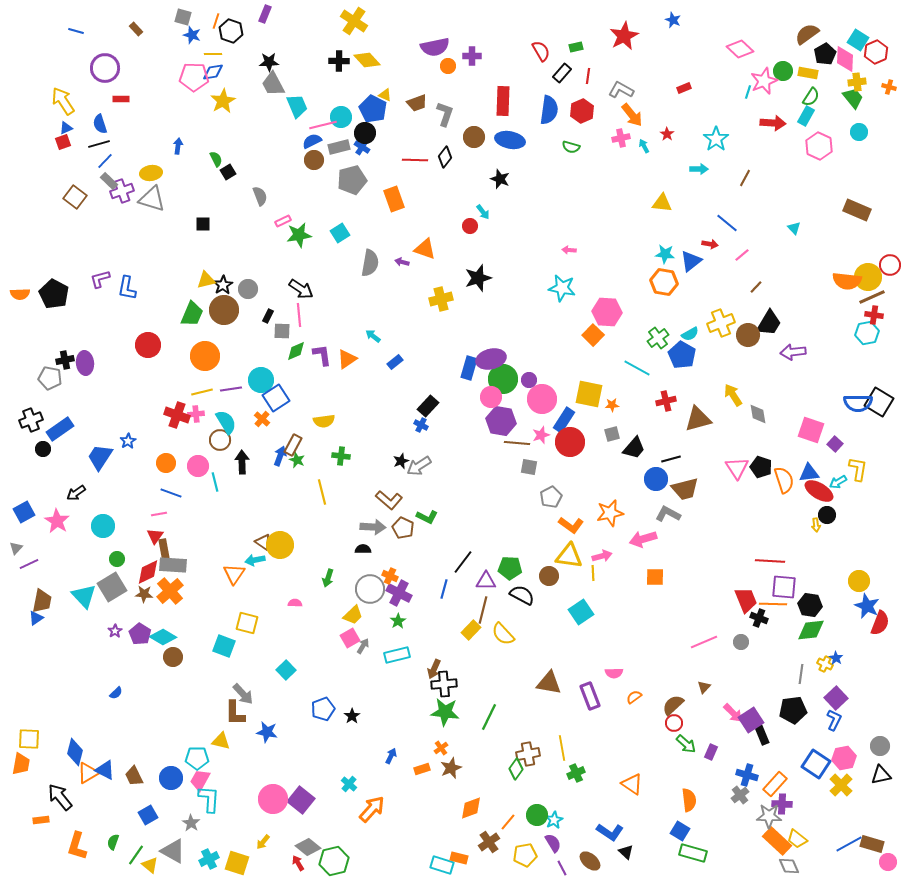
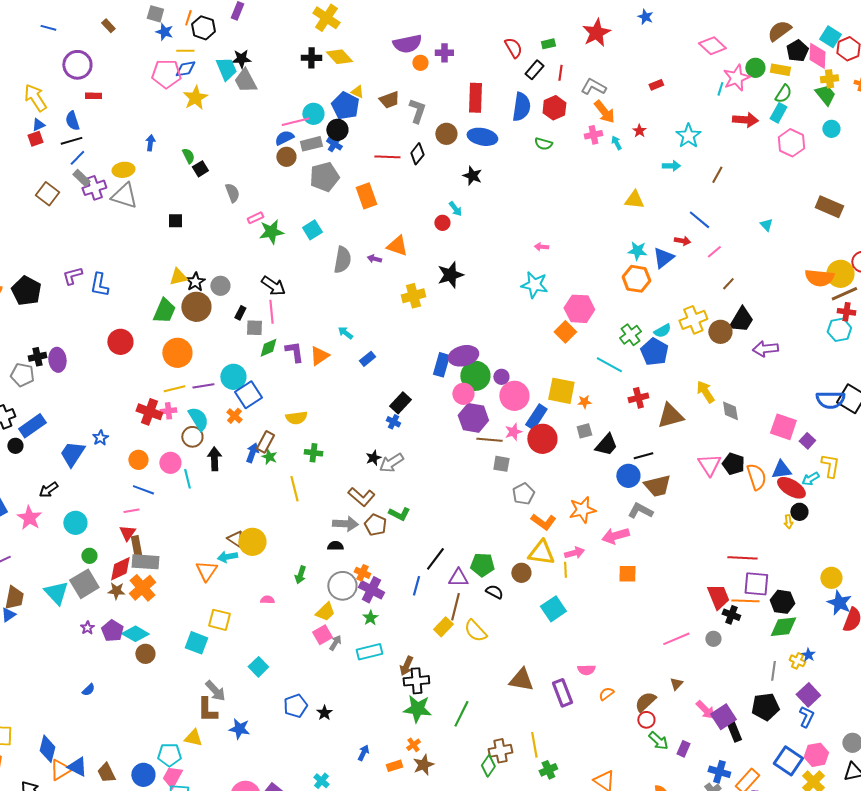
cyan trapezoid: (297, 106) -> (226, 69), moved
black semicircle: (522, 595) -> (494, 592), size x0.7

